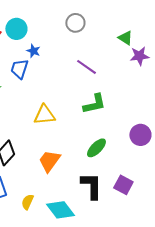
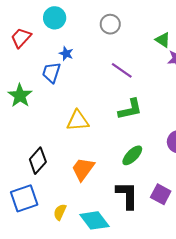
cyan circle: (16, 29) -> (55, 18), moved

